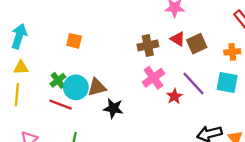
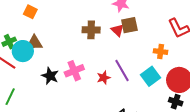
brown square: (197, 44) -> (129, 25), moved
pink cross: (153, 78) -> (74, 71), moved
cyan square: (227, 83) -> (150, 76), turned 30
brown triangle: (97, 87) -> (34, 43), moved

